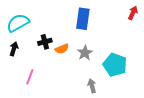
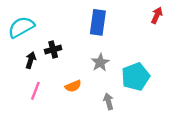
black arrow: (14, 49) -> (31, 60), moved
orange semicircle: (62, 49) -> (73, 86), moved
cyan pentagon: (115, 65) -> (136, 77), turned 30

